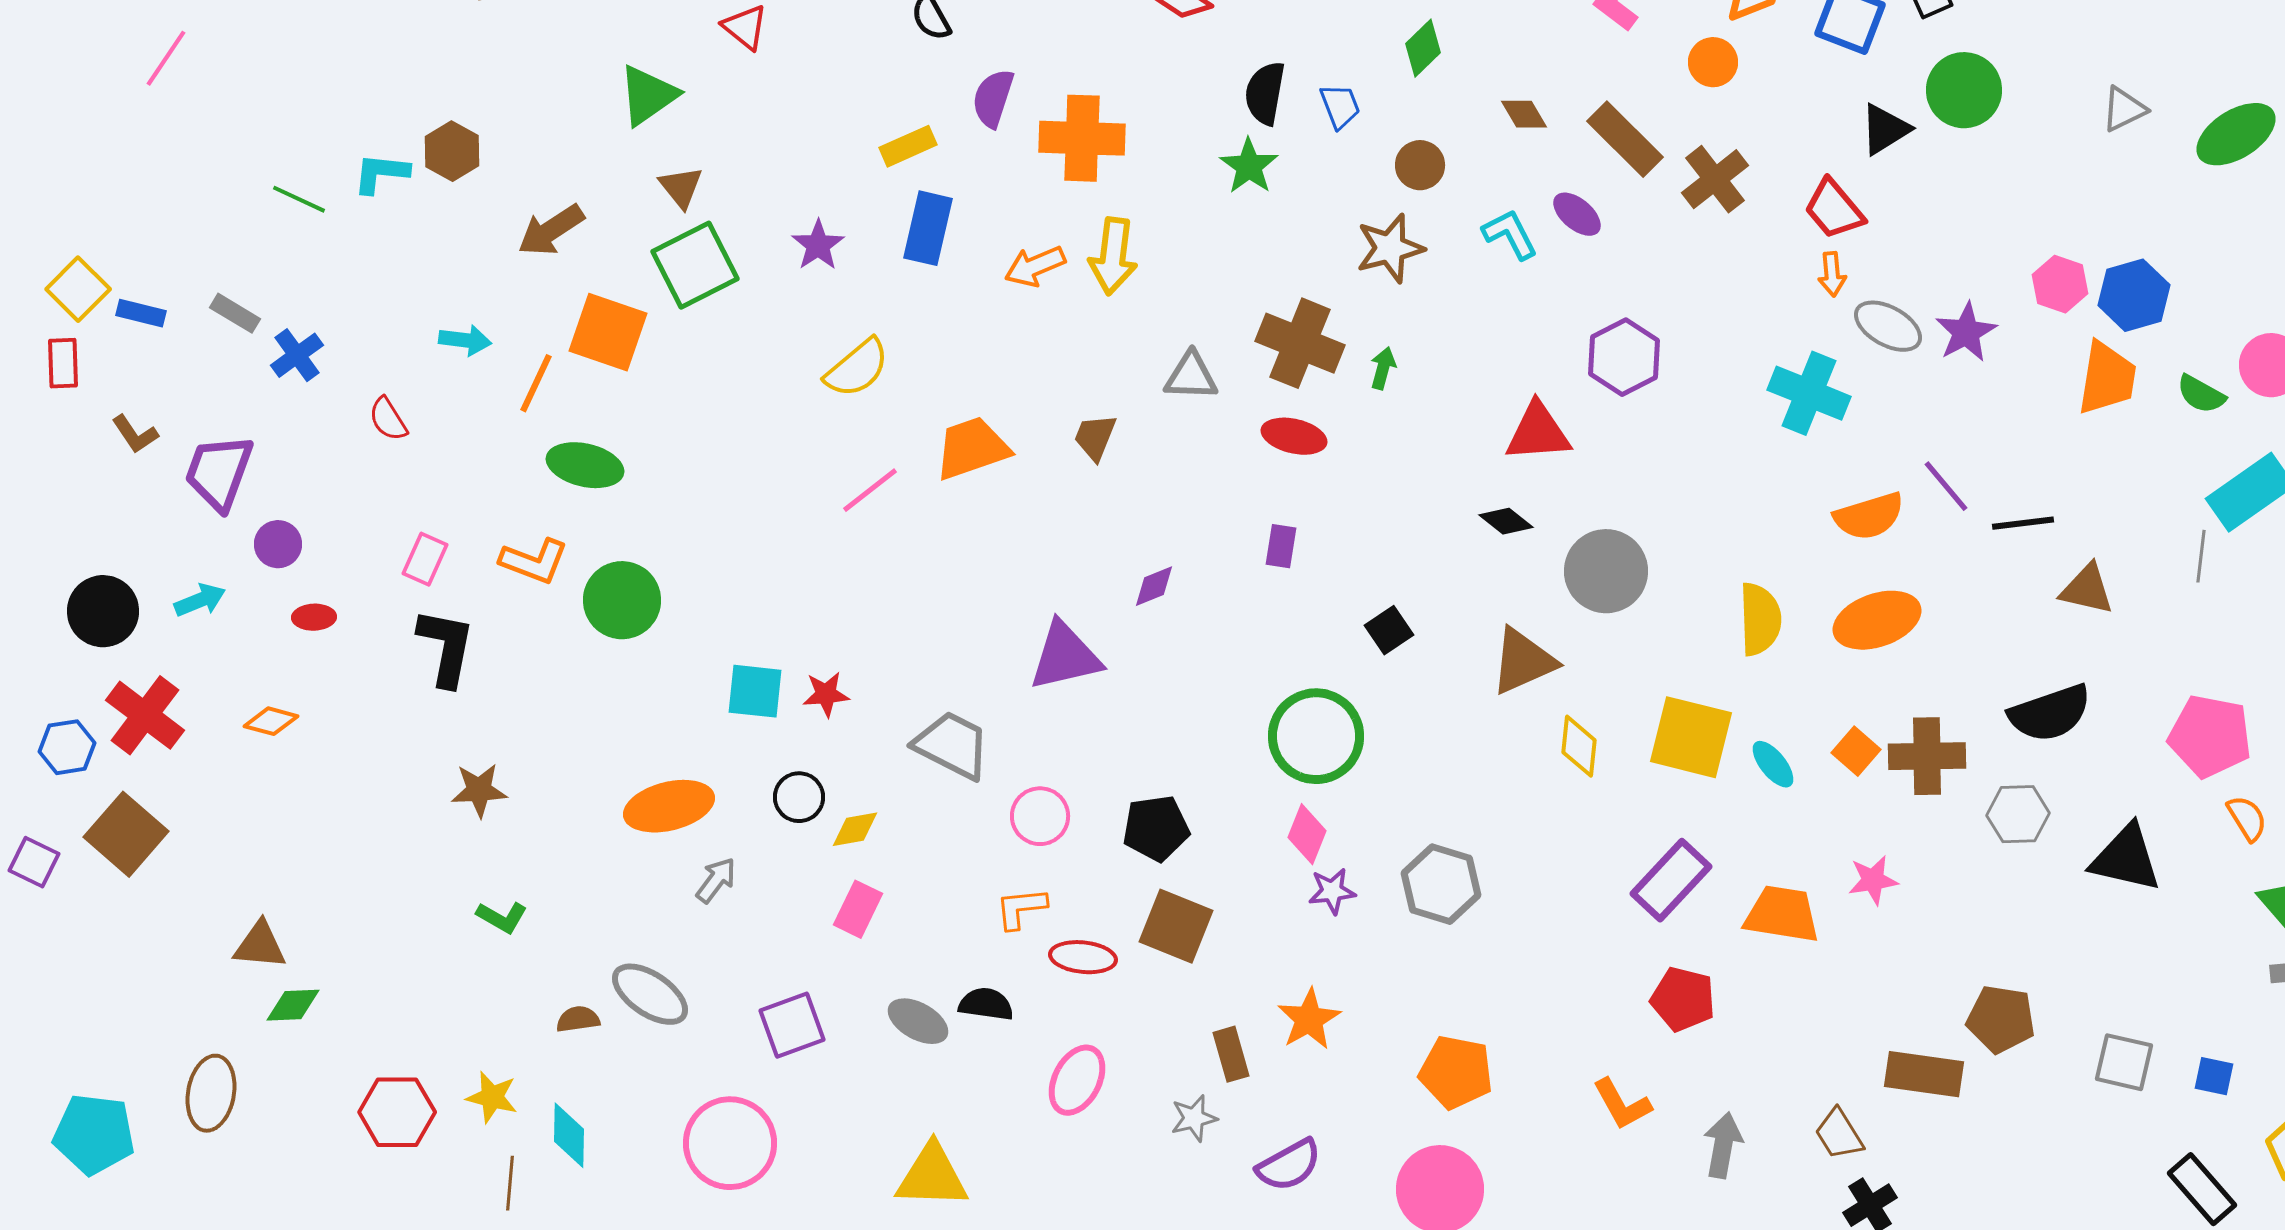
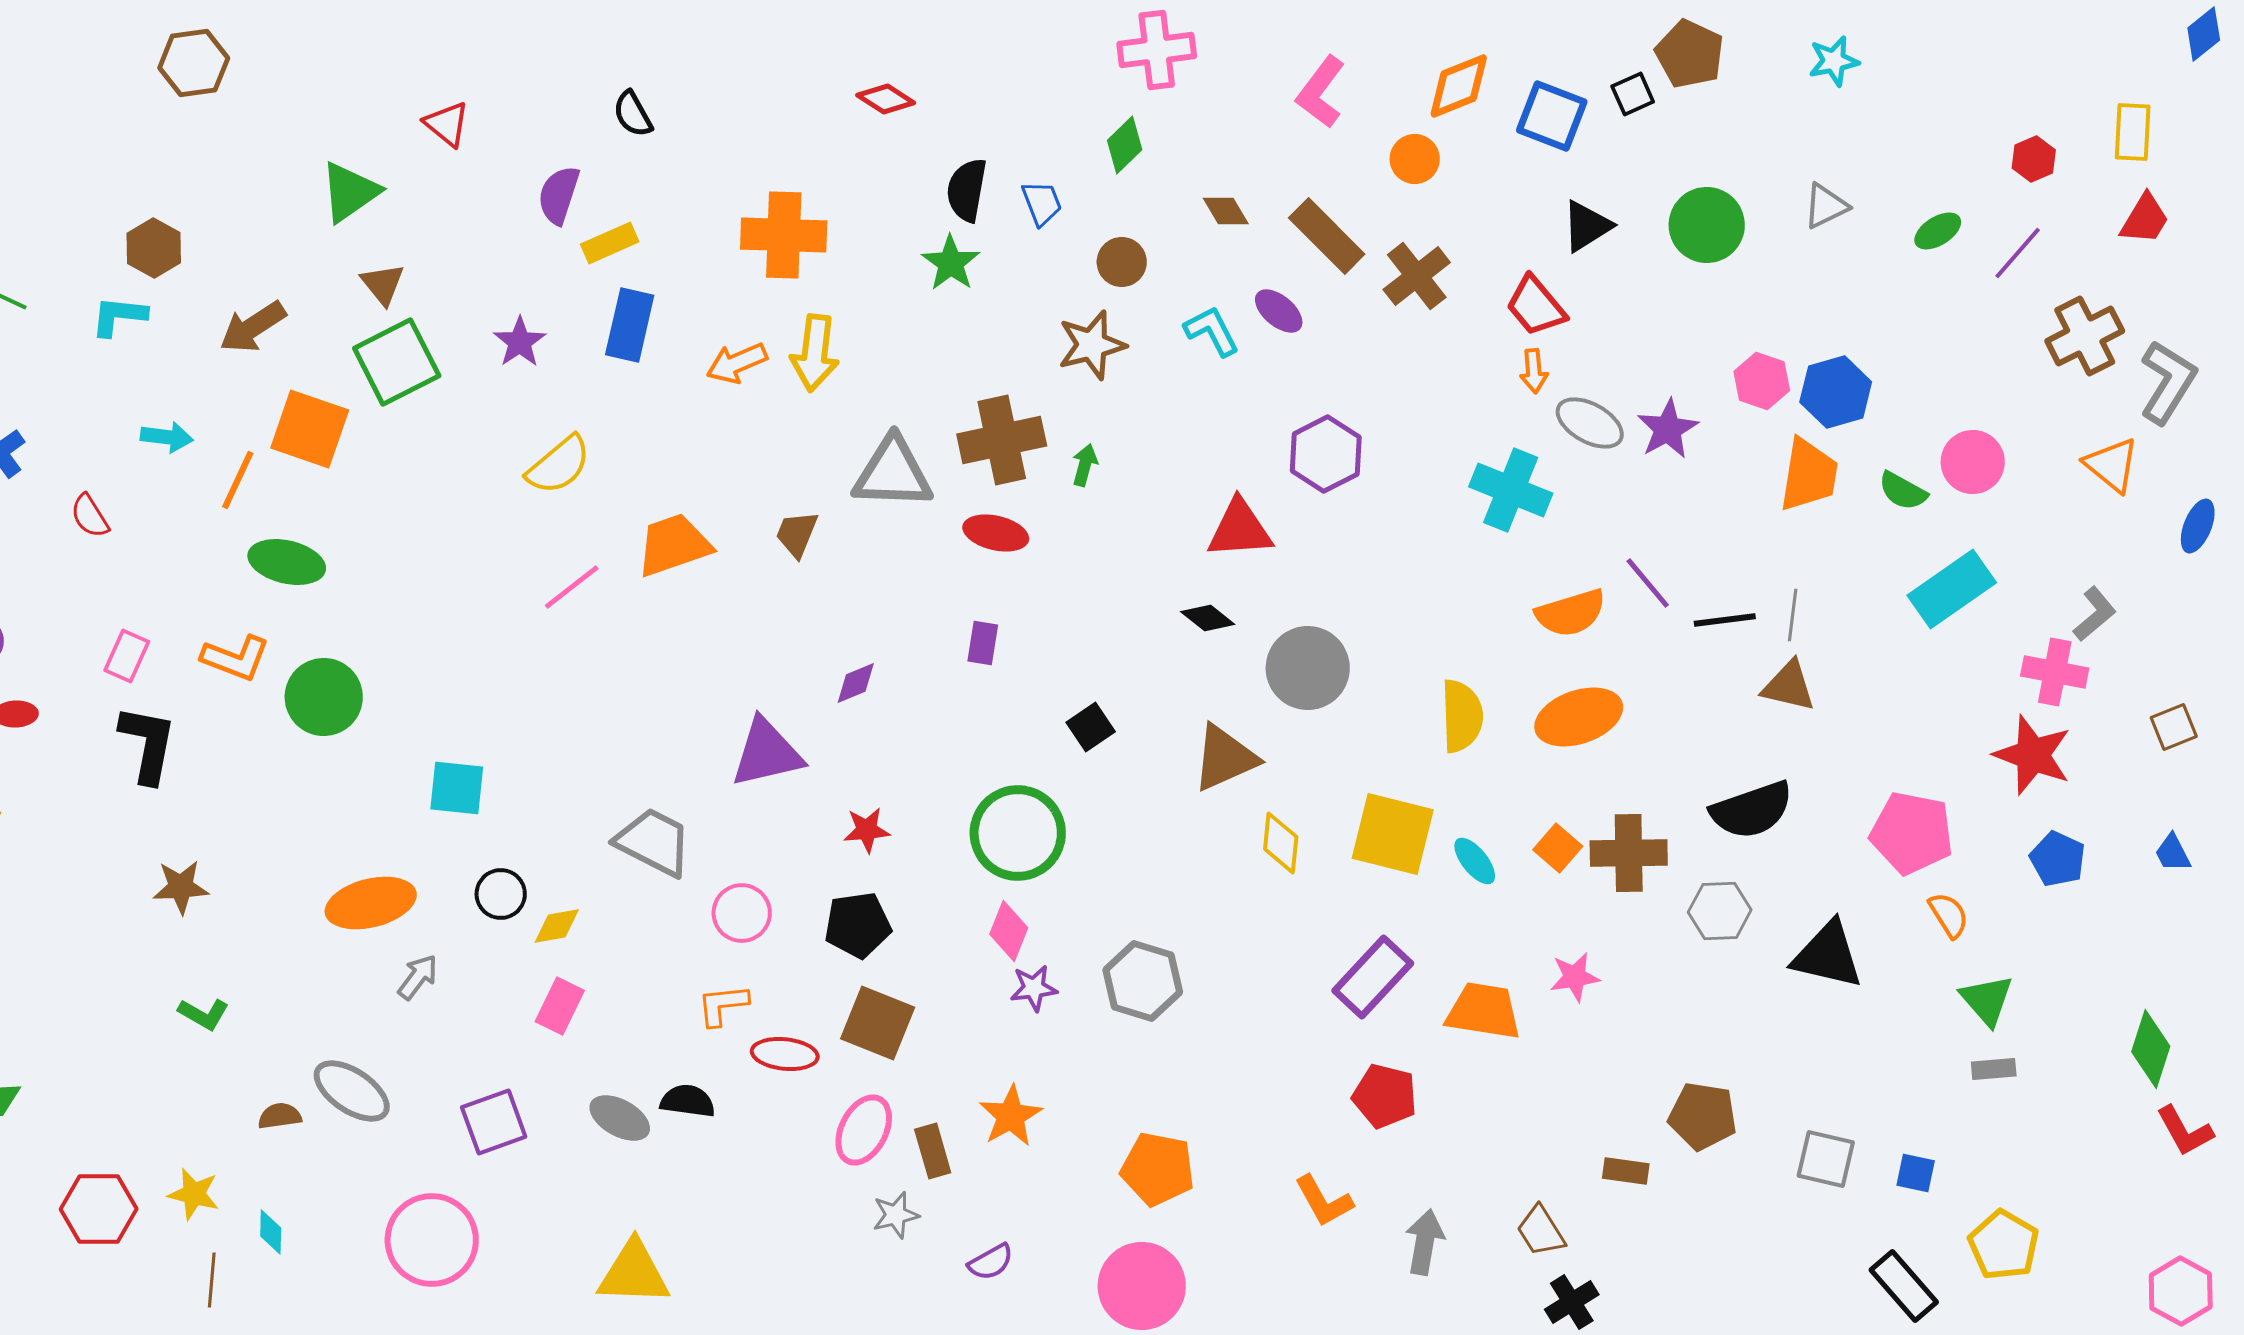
green circle: (1964, 90) -> (1707, 225), moved
purple semicircle: (993, 98) -> (559, 195), moved
green ellipse: (2236, 134) -> (1938, 231), size x0.6
cyan L-shape: (381, 173) -> (119, 316), moved
brown cross: (1300, 343) -> (1002, 440), turned -34
gray triangle: (1191, 376) -> (893, 473), size x1.5
gray line: (2201, 556) -> (1793, 615), moved
red star: (826, 694) -> (867, 830), moved
brown rectangle: (1924, 1074) -> (1626, 1171), size x0.6
pink ellipse: (1077, 1080) -> (864, 1130), moved
cyan diamond: (569, 1135) -> (271, 1232), size x0.7
purple semicircle: (1289, 1165) -> (991, 1262), size x0.7

